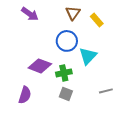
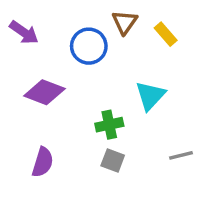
purple arrow: (30, 14) -> (24, 32), moved
blue circle: (67, 41) -> (89, 46), moved
purple diamond: (40, 66) -> (44, 92), moved

